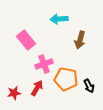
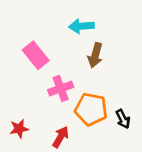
brown arrow: (80, 40) -> (95, 55), moved
red arrow: (37, 88) -> (61, 137), moved

